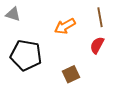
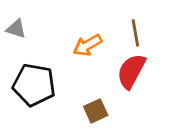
red semicircle: (97, 45) -> (131, 71), size x1.5

